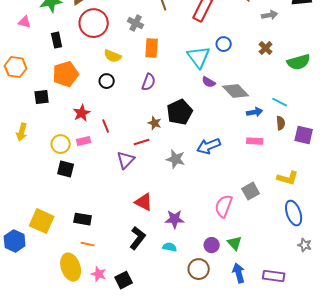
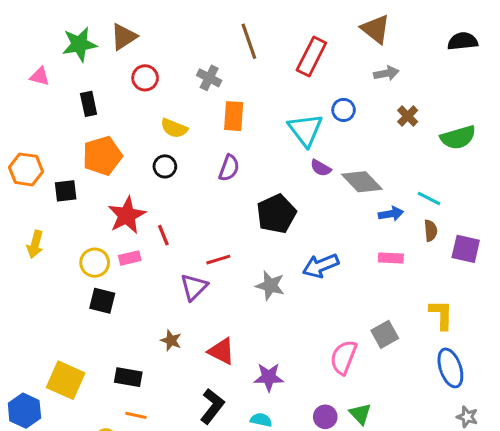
gray arrow: (270, 15) -> (386, 73), moved
red circle: (94, 23) -> (145, 78), size x0.6
orange hexagon: (16, 67) -> (26, 169), moved
red star: (82, 113) -> (127, 215), size x1.4
brown star: (155, 123) -> (171, 340), moved
yellow L-shape: (288, 178) -> (441, 315), turned -105

